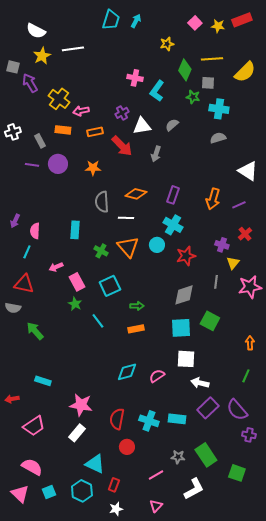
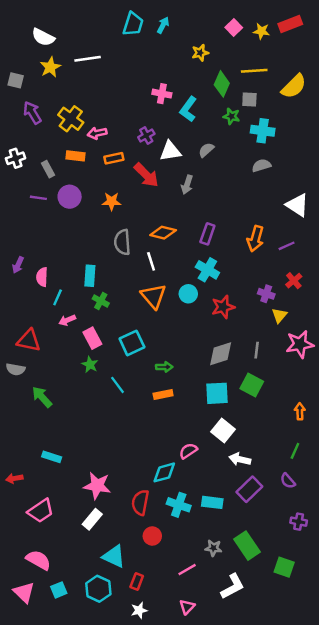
purple arrow: (30, 83) -> (32, 113), moved
white line: (126, 218) -> (151, 261), turned 70
green cross: (101, 251) -> (101, 301), moved
cyan line: (27, 252) -> (58, 297), moved
gray line: (216, 282) -> (257, 350), moved
white square: (186, 359) -> (223, 430), turned 36
cyan diamond: (127, 372) -> (164, 472), moved
purple semicircle: (237, 410) -> (288, 481), moved, size x0.6

